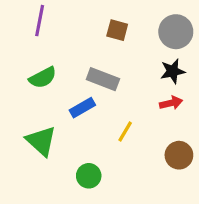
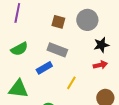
brown square: (117, 30) -> (58, 22), moved
gray circle: (176, 32) -> (87, 20), moved
green triangle: (41, 141) -> (18, 89), turned -35

